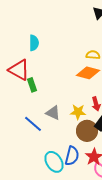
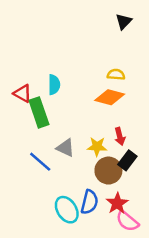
cyan semicircle: (34, 43) -> (54, 85), moved
red triangle: (19, 70) -> (23, 93), size x0.7
green rectangle: (32, 85) -> (39, 112), size x1.6

